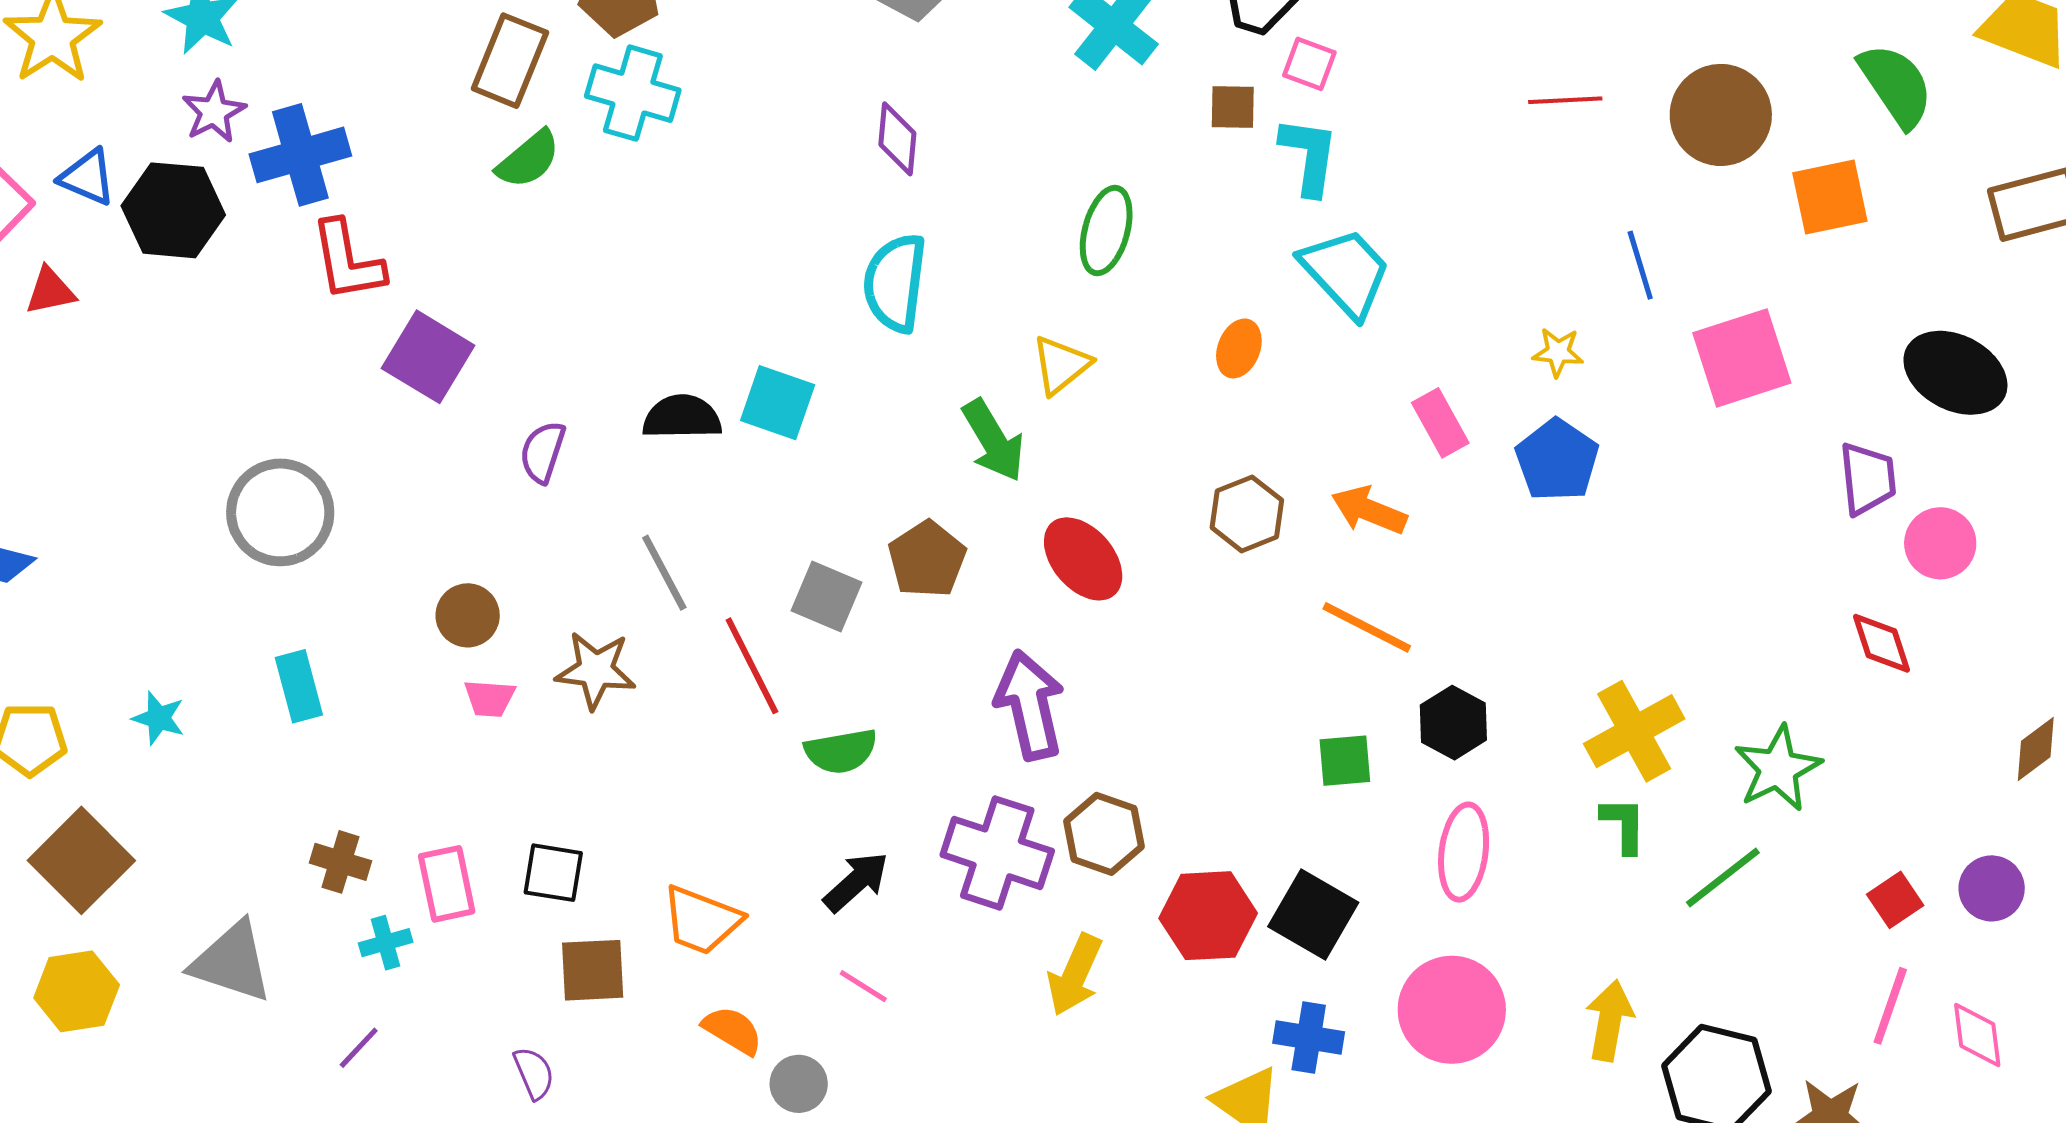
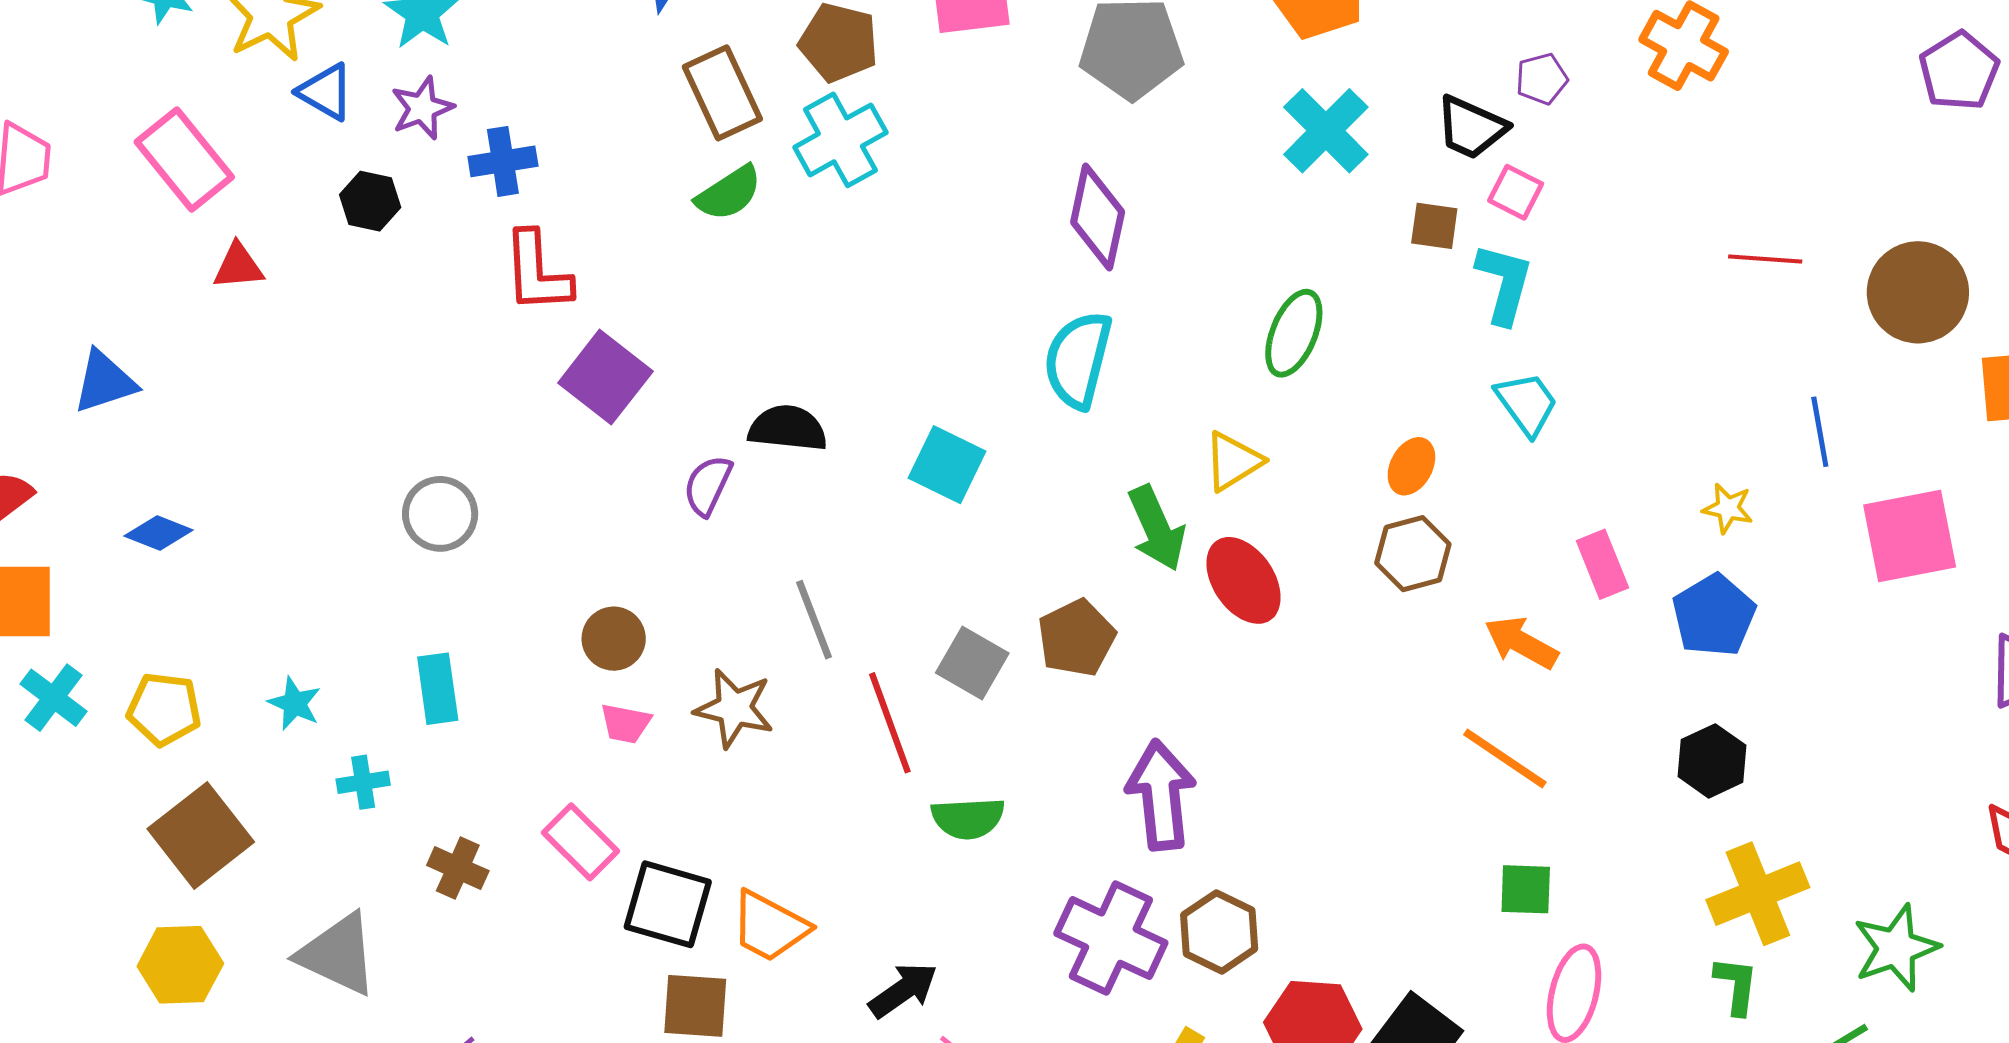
brown rectangle: (510, 61) -> (722, 93), turned -54
cyan cross: (633, 93) -> (840, 140), turned 38
purple diamond: (897, 139) -> (1098, 217), size x1.4
blue cross: (300, 155) -> (503, 161), size x0.7
blue triangle: (87, 177) -> (326, 92), moved
black hexagon: (173, 210) -> (370, 201), size x0.6
cyan trapezoid: (1346, 272) -> (1527, 404), size x0.7
black semicircle: (682, 417) -> (788, 428), moved
gray circle: (280, 512) -> (440, 514), size x0.7
brown hexagon: (1247, 514) -> (1413, 554), moved
red ellipse: (1083, 559) -> (1244, 580), moved
black hexagon: (1453, 723) -> (1712, 761), moved
green square: (1345, 761) -> (1526, 889), moved
black square: (553, 873) -> (668, 904), size x1.4
black arrow: (856, 882) -> (903, 990), moved
pink rectangle: (447, 884) -> (580, 842), moved, turned -40
orange trapezoid: (702, 920) -> (770, 927), moved
cyan cross: (386, 943) -> (363, 782), moved

